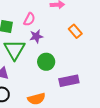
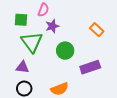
orange rectangle: (75, 31) -> (97, 30), moved

